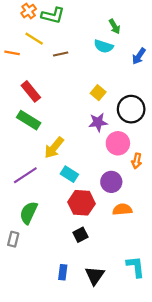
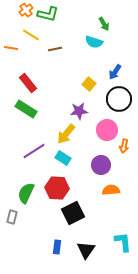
blue arrow: (139, 56) -> (115, 72), moved
purple star: (98, 122) -> (79, 111), moved
yellow arrow: (54, 148) -> (66, 134), moved
purple line: (25, 175) -> (34, 151), moved
red hexagon: (82, 203) -> (57, 188), moved
black square: (80, 235) -> (73, 213), size x1.6

